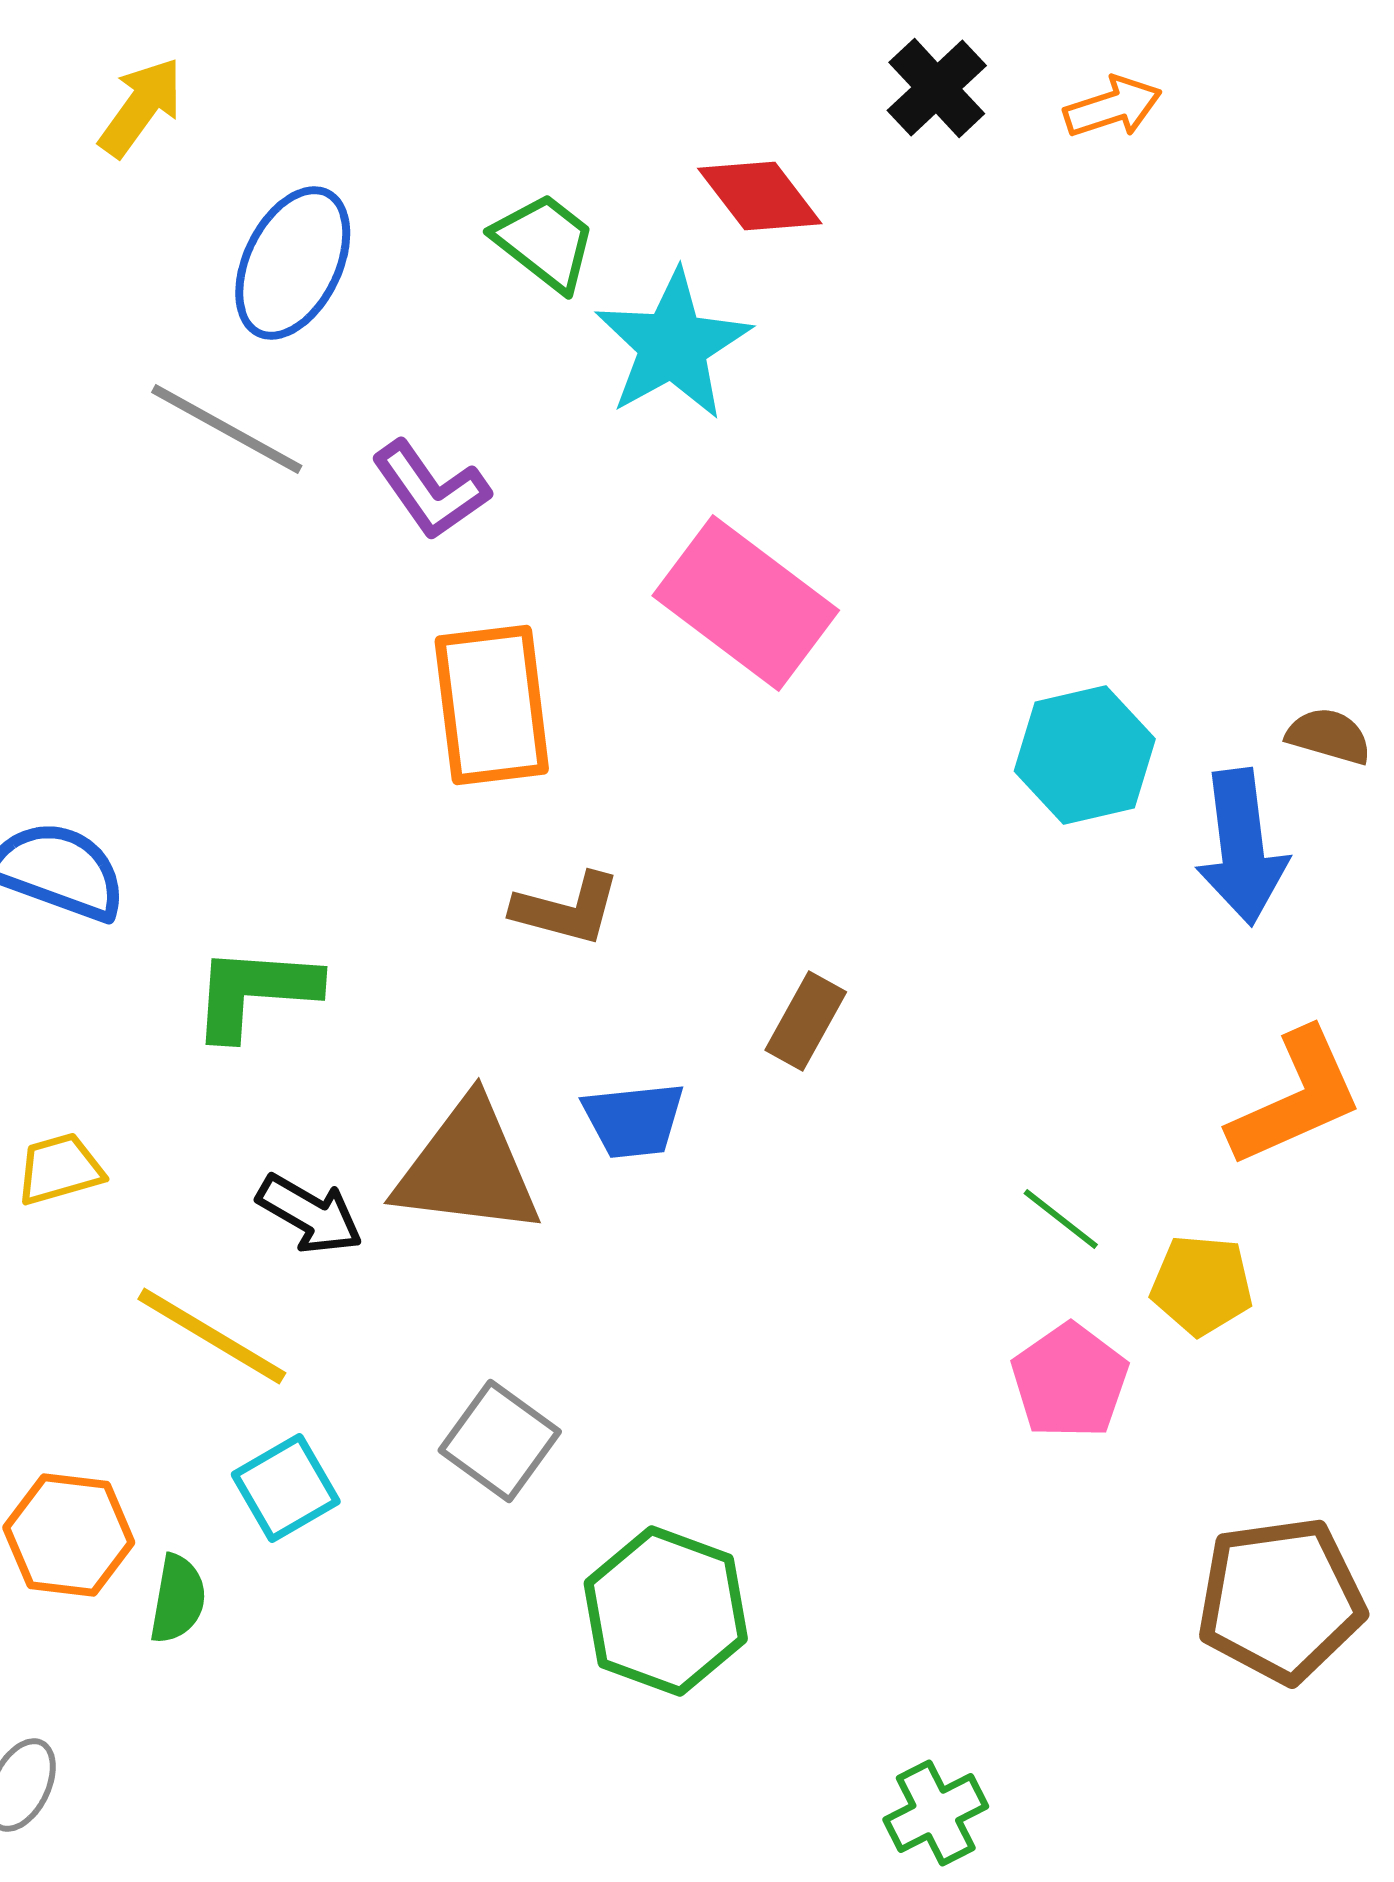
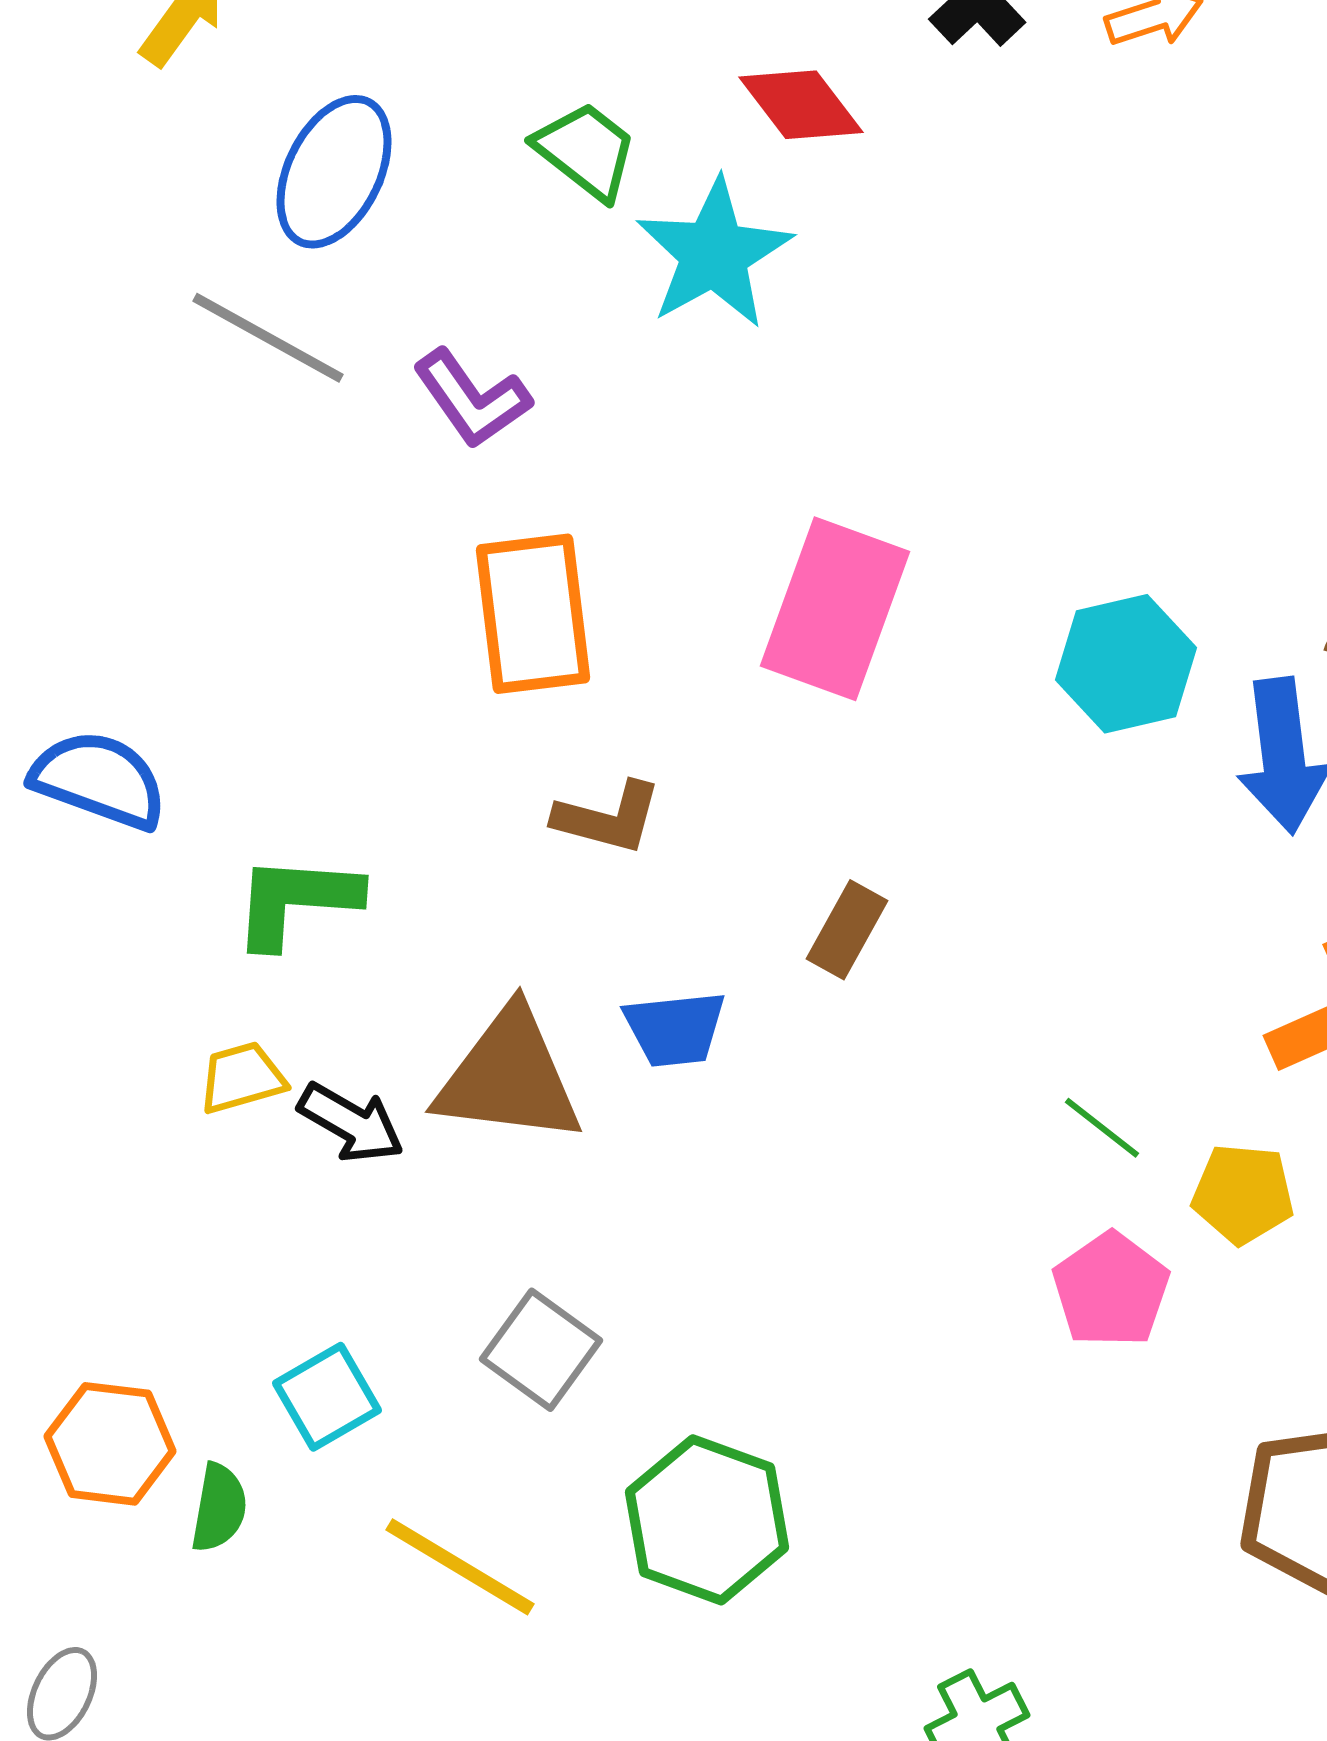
pink rectangle: (746, 603) -> (835, 609), moved, turned 73
yellow trapezoid: (60, 1169) -> (242, 1078), moved
yellow line: (212, 1336) -> (460, 1567), moved

